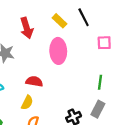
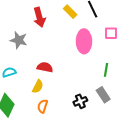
pink ellipse: (58, 51) -> (84, 41), moved
gray rectangle: (98, 109) -> (103, 95), turned -63

